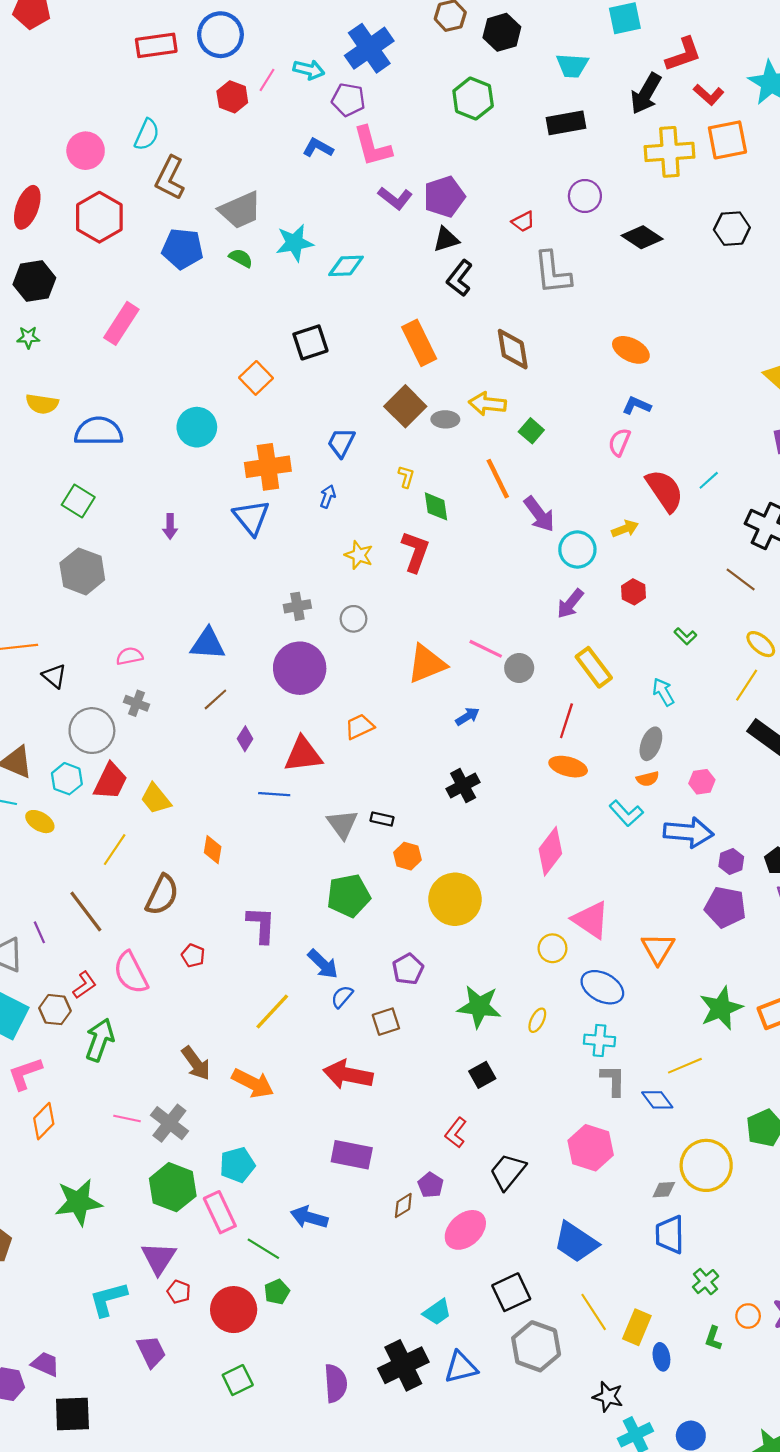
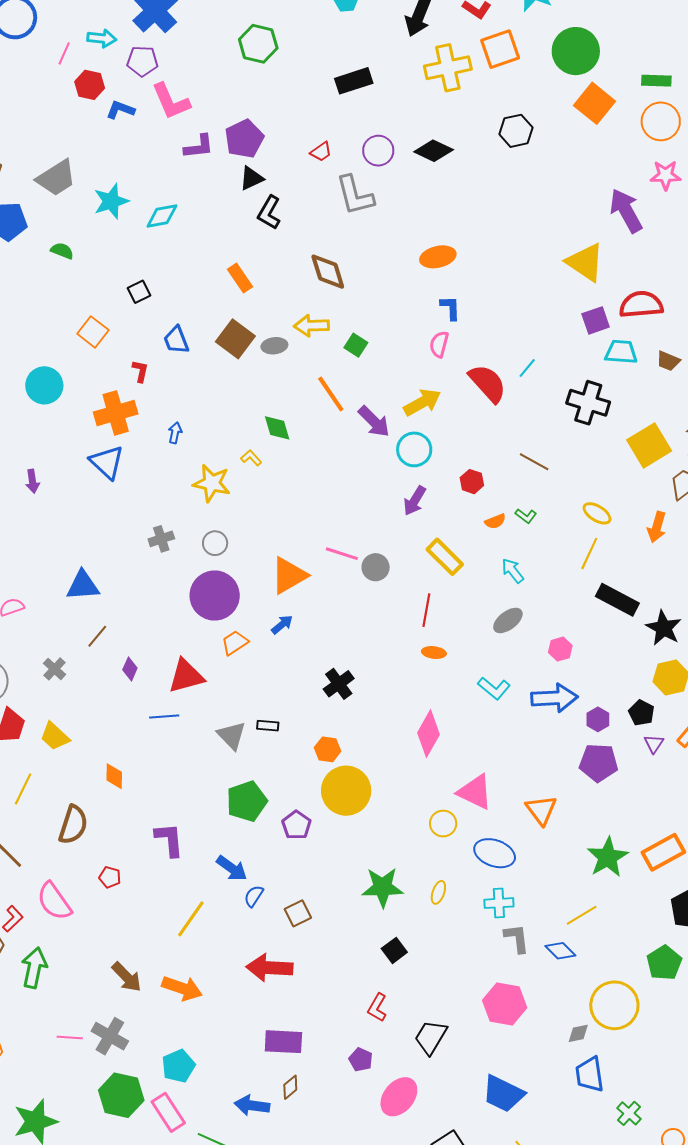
red hexagon: (232, 97) -> (90, 85), moved
black rectangle: (566, 123) -> (354, 81), moved
purple circle: (585, 196) -> (378, 151), moved
purple L-shape: (395, 198) -> (199, 147), turned -36
green semicircle: (241, 258) -> (62, 251), moved
black square: (310, 342) -> (139, 292), size x0.7
orange rectangle: (419, 343) -> (240, 278), size x0.7
orange ellipse: (631, 350) -> (438, 257), turned -32
blue L-shape: (637, 405) -> (450, 308), turned 72
blue trapezoid: (341, 443) -> (176, 340), moved, turned -40
yellow L-shape: (406, 477) -> (251, 458), moved, turned -50
yellow arrow: (625, 529) -> (422, 402), moved, size x1.5
red L-shape: (415, 552) -> (140, 371), moved, size x0.6
yellow star: (359, 555) -> (212, 483), size x1.4
brown line: (741, 579) -> (534, 462), moved
purple circle: (300, 668) -> (215, 596), moved
gray cross: (137, 703) -> (54, 669), moved, turned 30
blue arrow: (467, 716) -> (282, 624), moved
gray ellipse: (651, 744) -> (508, 620), turned 40
orange ellipse: (568, 767) -> (434, 653), size x0.7
orange semicircle: (648, 779) -> (495, 521), moved
orange hexagon: (407, 856) -> (328, 749), moved
purple pentagon: (408, 969) -> (296, 825), moved
brown diamond: (403, 1205) -> (290, 1087), moved

